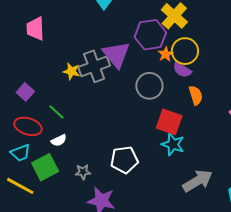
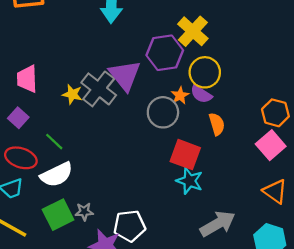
pink trapezoid: (35, 29) -> (27, 79), moved
orange star: (166, 54) -> (180, 95), moved
gray cross: (94, 66) -> (99, 89), turned -32
white semicircle: (59, 140) -> (57, 175), size x1.8
white pentagon: (124, 160) -> (130, 226), moved
green square: (45, 167) -> (58, 215), moved

